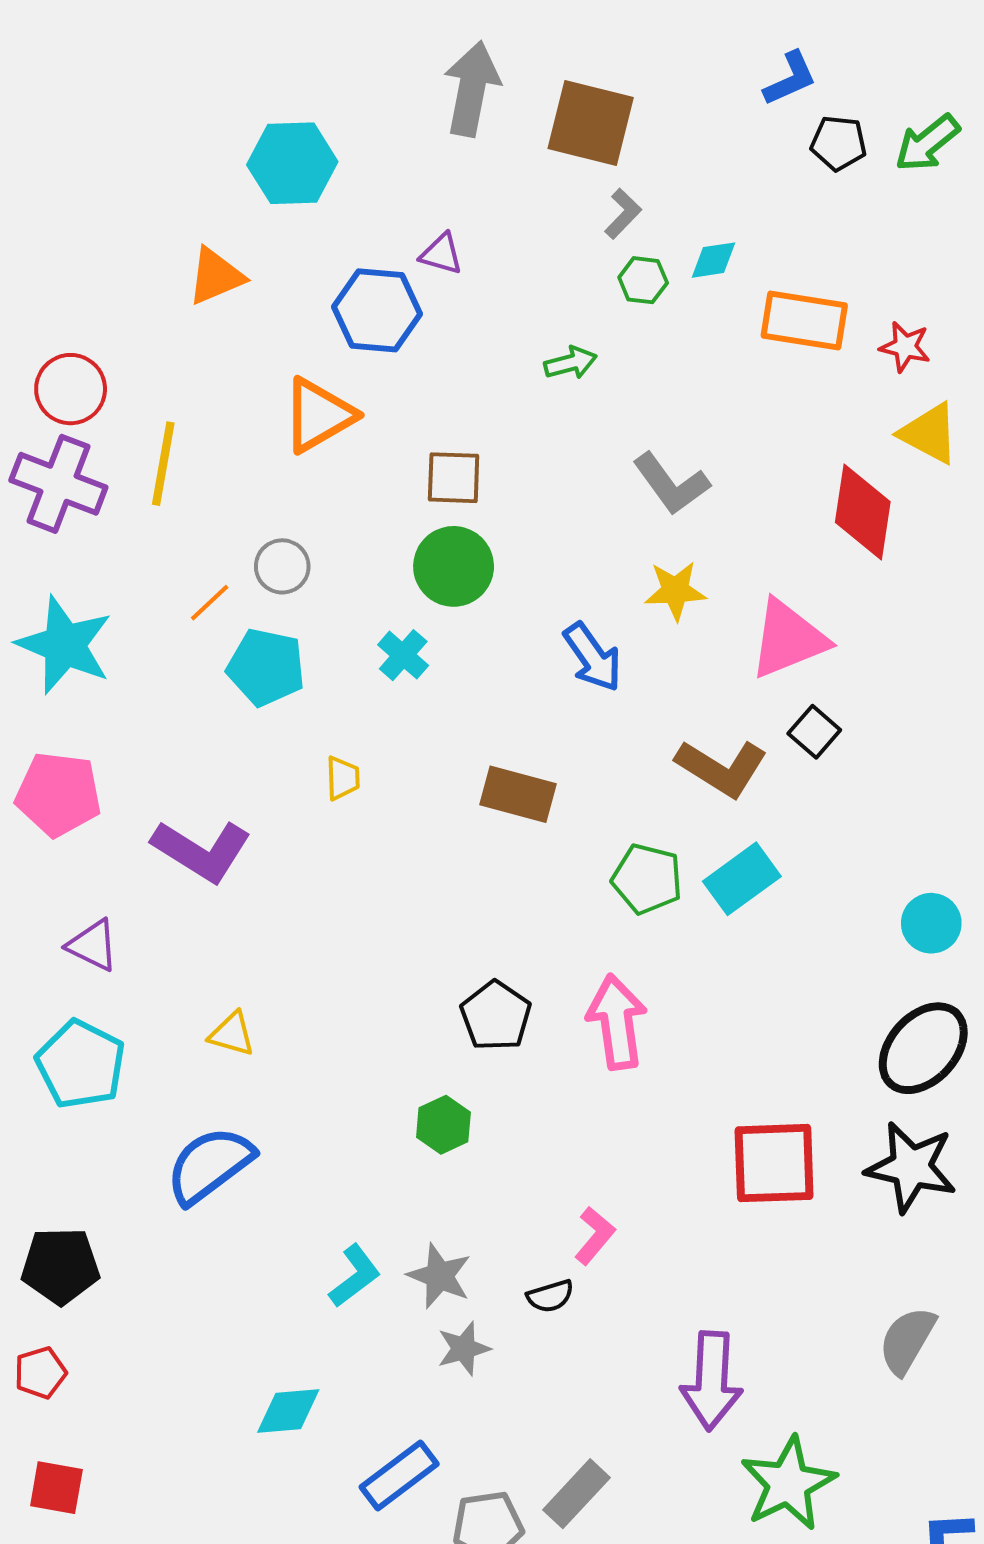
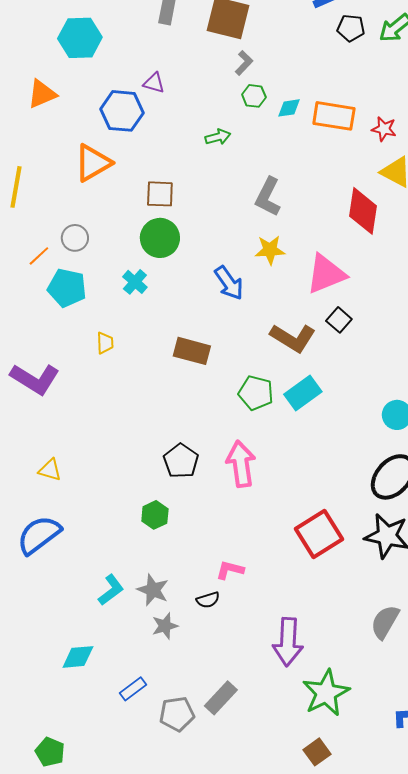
cyan diamond: (714, 260) -> (289, 108), moved
gray L-shape: (671, 484) -> (268, 197), turned 63
red square: (774, 1163) -> (319, 534), turned -30
pink L-shape: (595, 1236) -> (230, 570), turned -116
blue rectangle: (399, 1475) -> (133, 689), size x0.7

